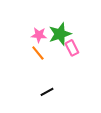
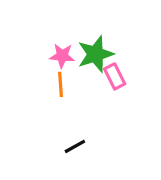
orange line: (38, 53) -> (61, 84), turned 35

